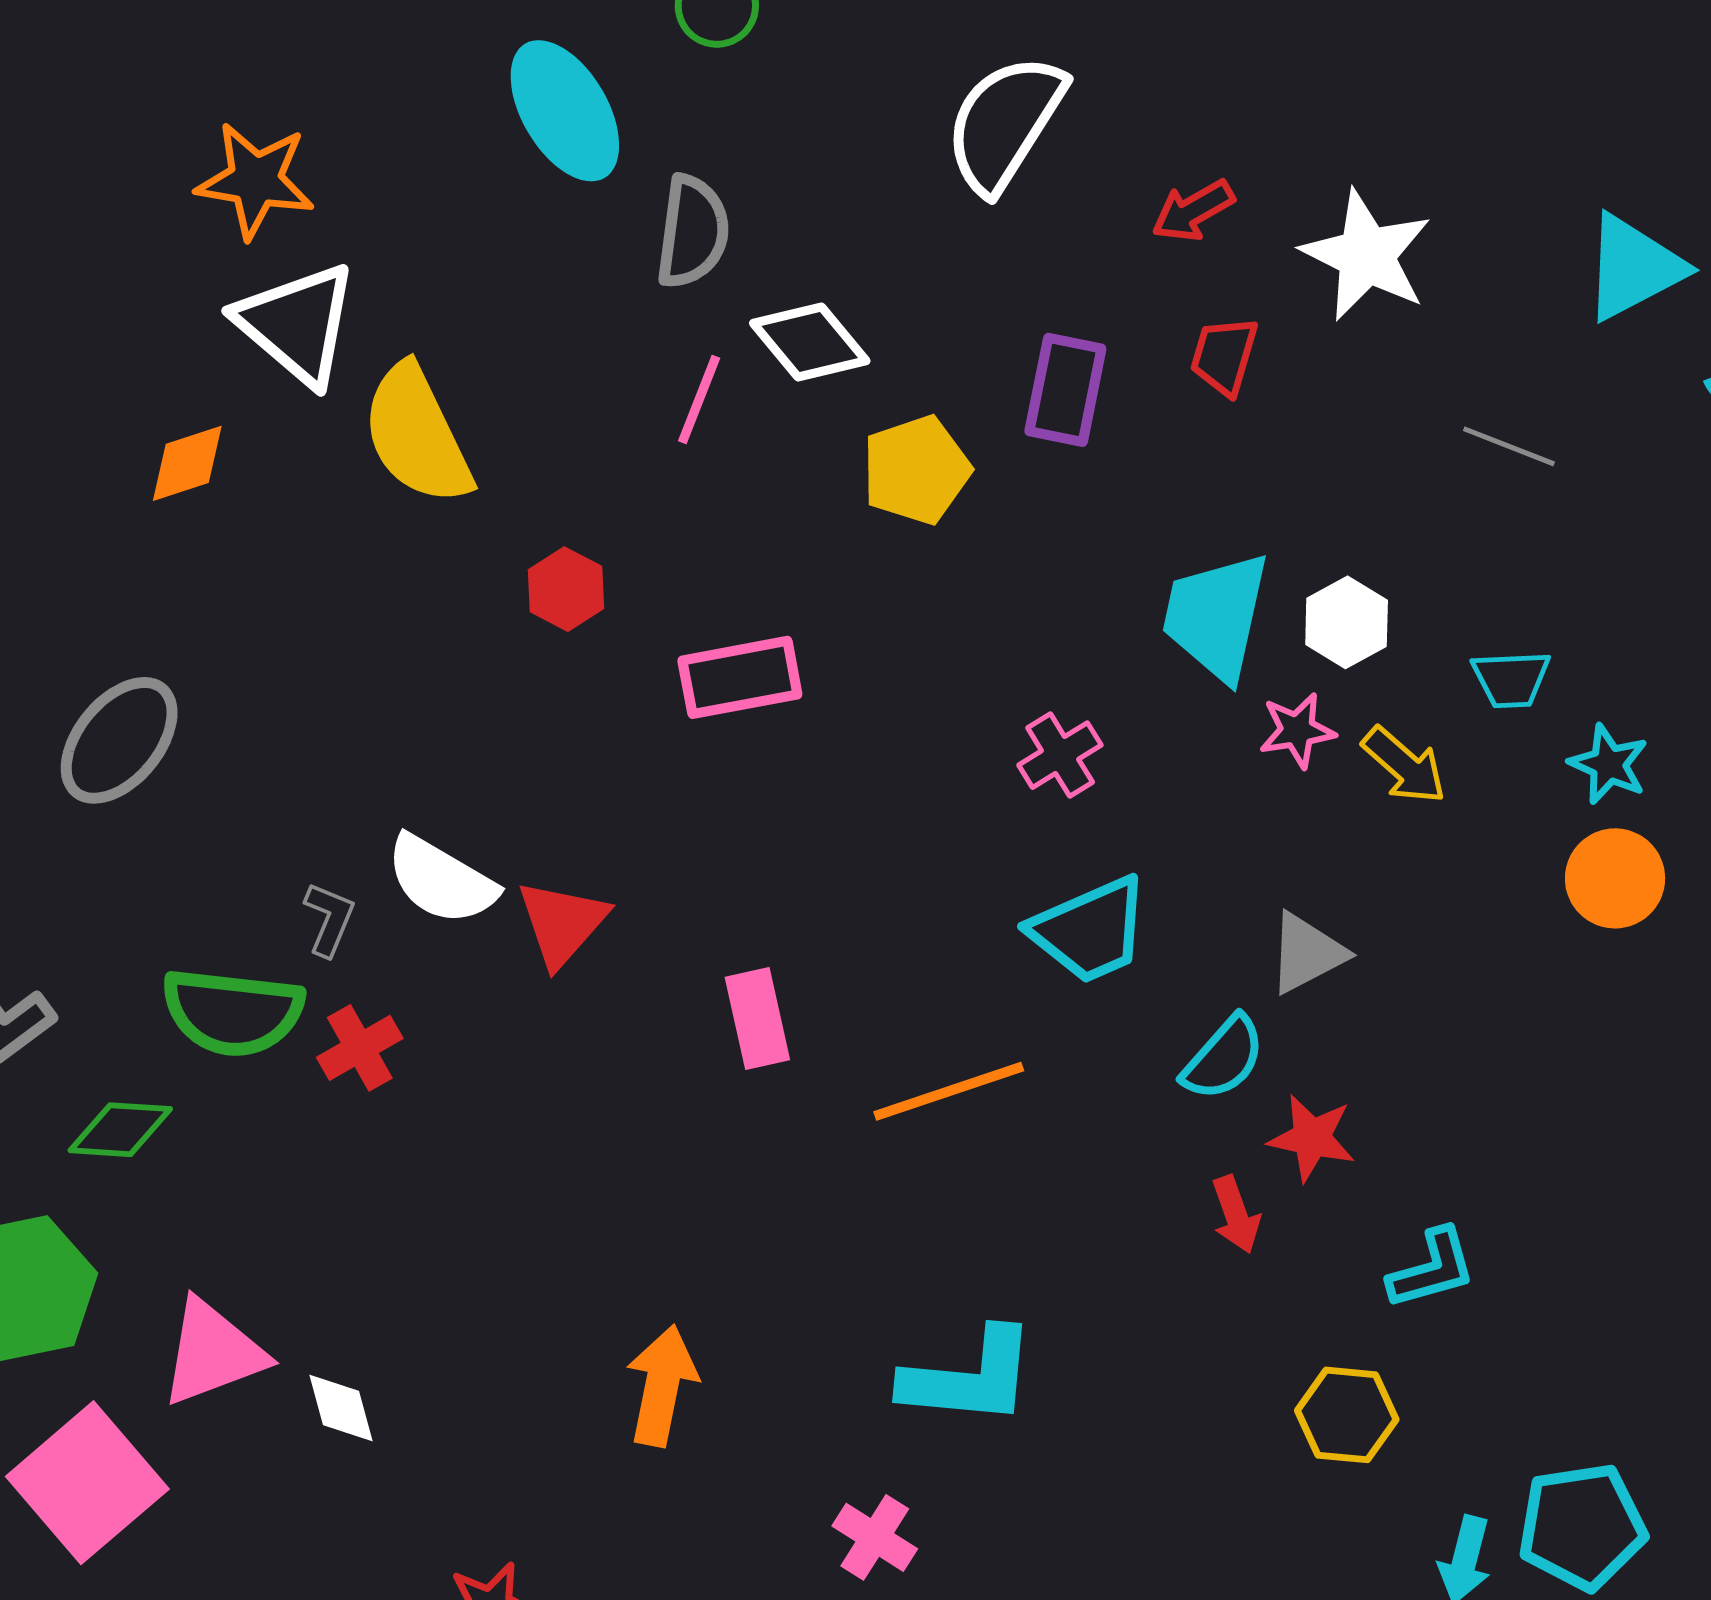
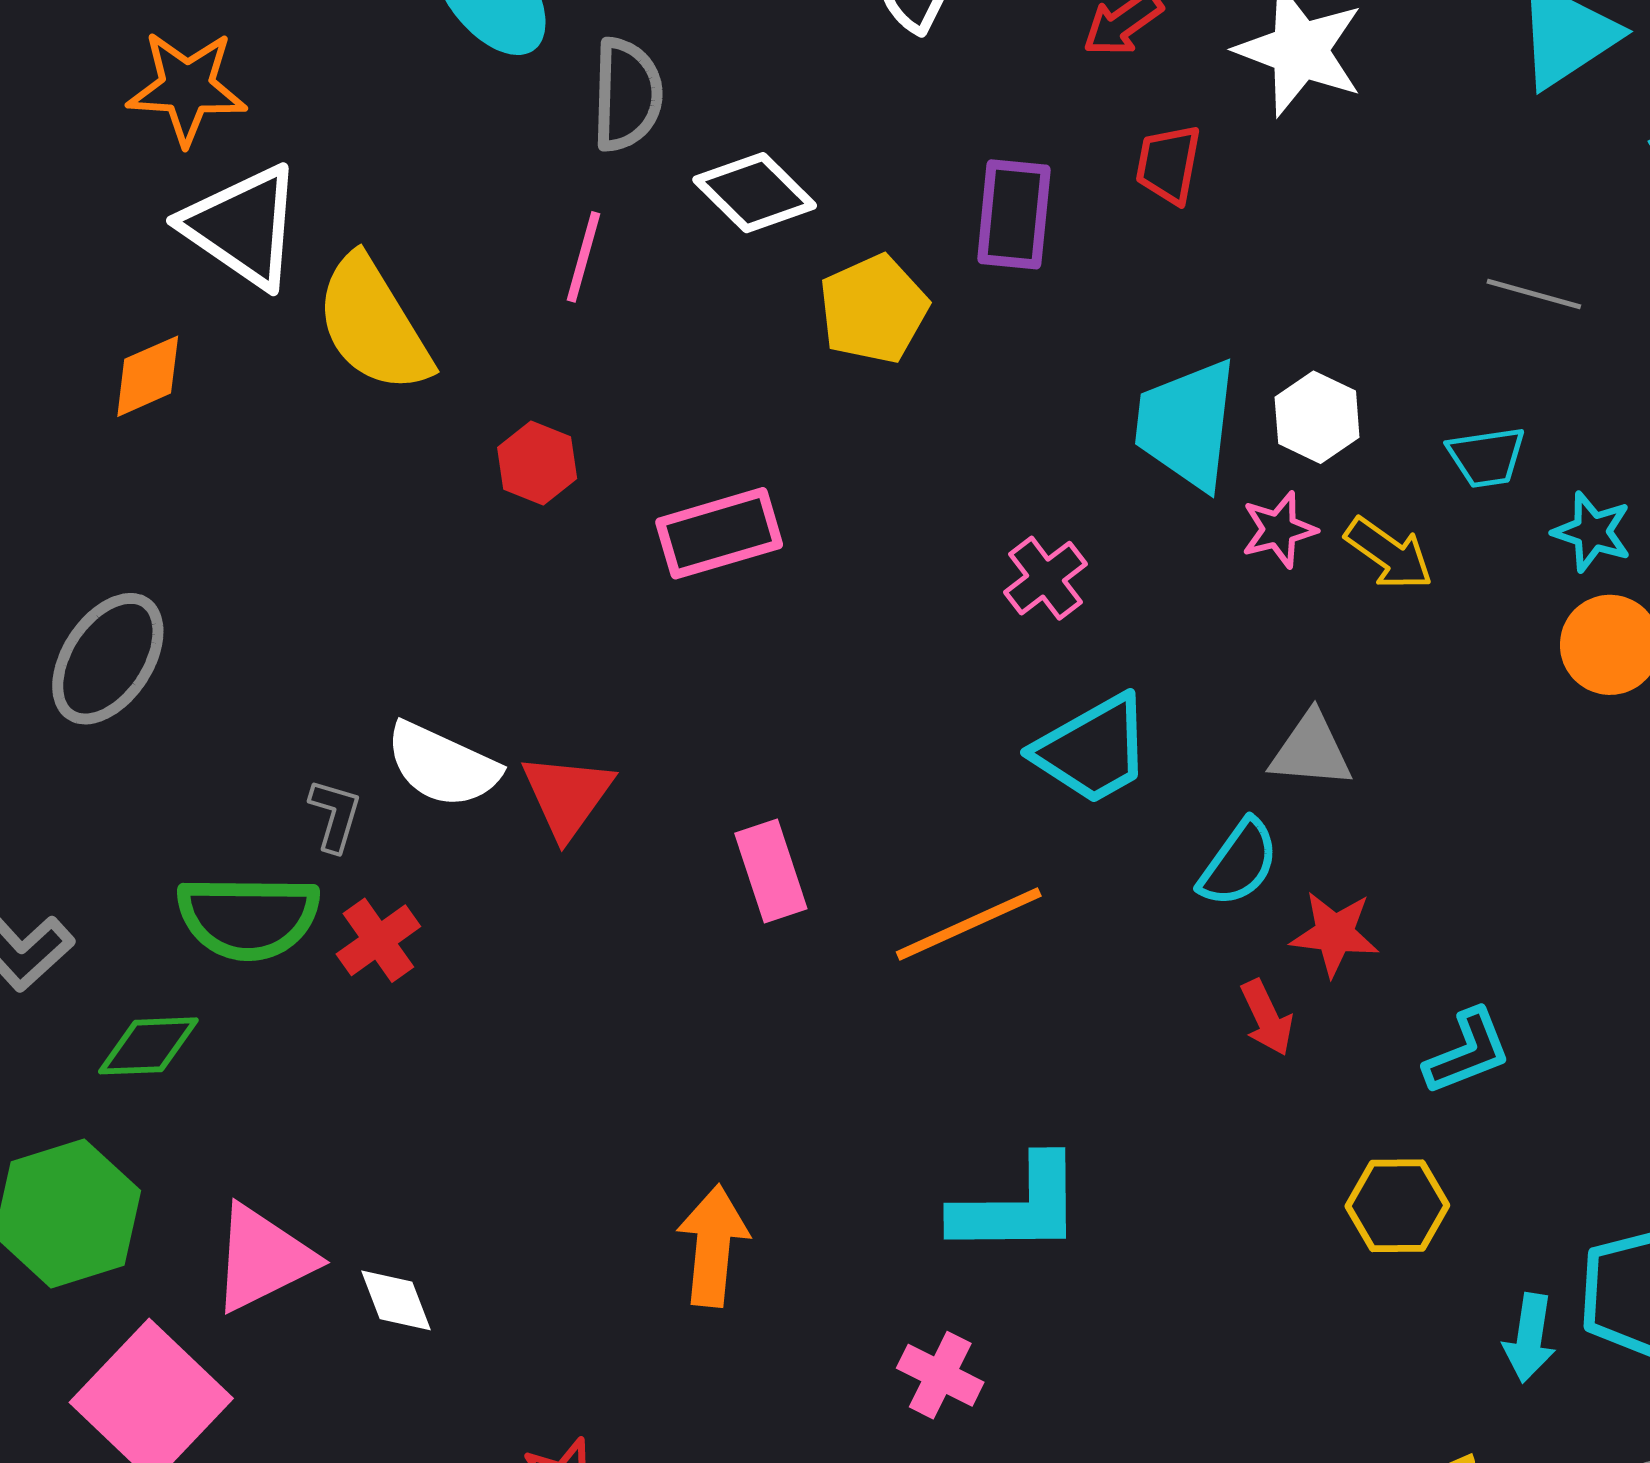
pink line: (699, 399) -> (584, 257), moved
gray line: (1509, 446) -> (1534, 294), moved
gray triangle: (1307, 953) -> (1311, 750), turned 38

